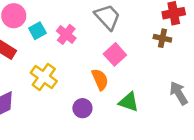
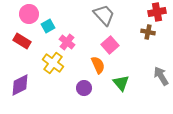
pink cross: (66, 34) -> (67, 42), moved
green triangle: (129, 102) -> (121, 83), turned 30

